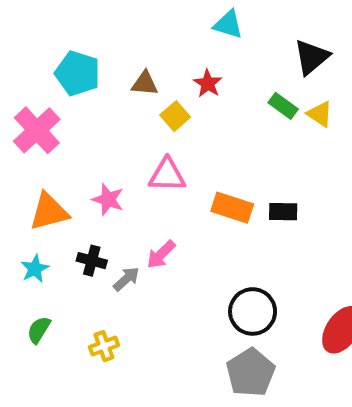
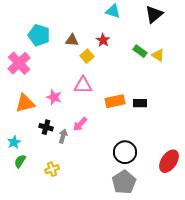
black triangle: (312, 57) -> (154, 14), moved
orange rectangle: (232, 208) -> (115, 101), turned -30
cyan star: (35, 269) -> (14, 142), moved
gray arrow: (126, 279) -> (63, 136), turned -32

